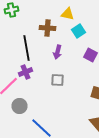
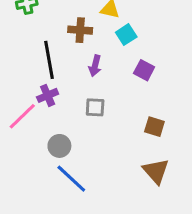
gray circle: (20, 106) -> (59, 146), moved

